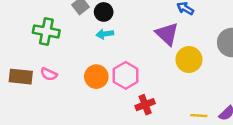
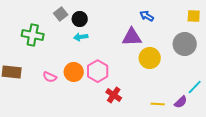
purple triangle: (167, 34) -> (132, 37), turned -45
pink semicircle: (49, 74) -> (50, 77), moved
red cross: (145, 105) -> (114, 95), turned -35

